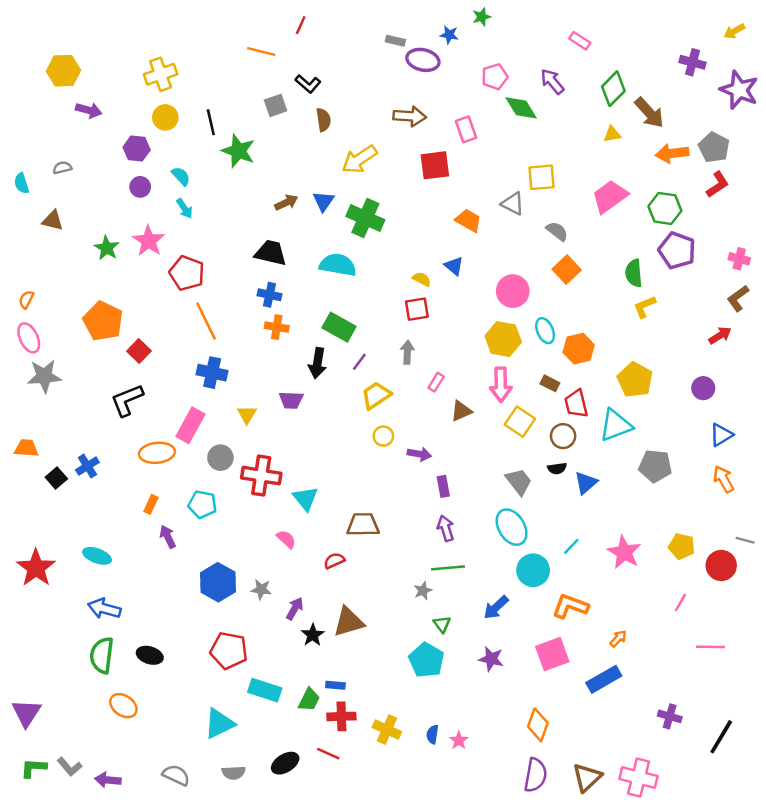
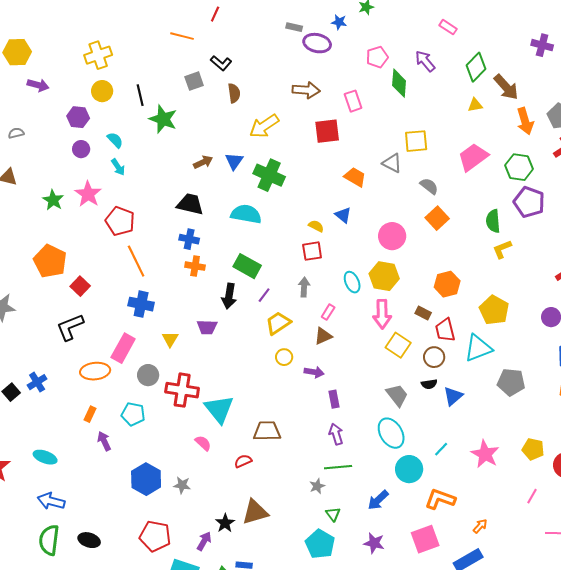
green diamond: (521, 108) -> (399, 83), turned 36
orange arrow: (672, 153) -> (525, 121), turned -100
cyan ellipse: (545, 331) -> (352, 282), moved
brown triangle: (461, 411) -> (323, 336), moved
cyan triangle: (305, 498) -> (219, 409), size x1.4
purple arrow: (295, 609) -> (204, 541), moved

